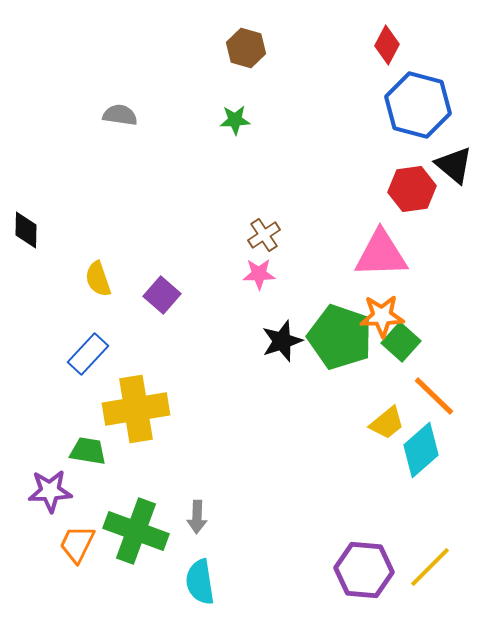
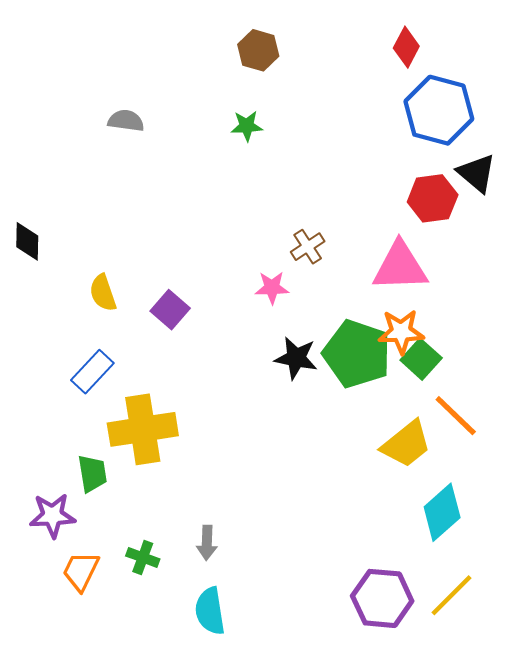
brown cross: (264, 235) -> (308, 247), moved
black star: (282, 341) -> (296, 358), turned 30
yellow trapezoid: (387, 423) -> (406, 444), size x1.4
cyan diamond: (421, 450) -> (442, 512), moved
green trapezoid: (88, 451) -> (92, 473), turned 72
green cross: (136, 531) -> (143, 557), size x0.5

